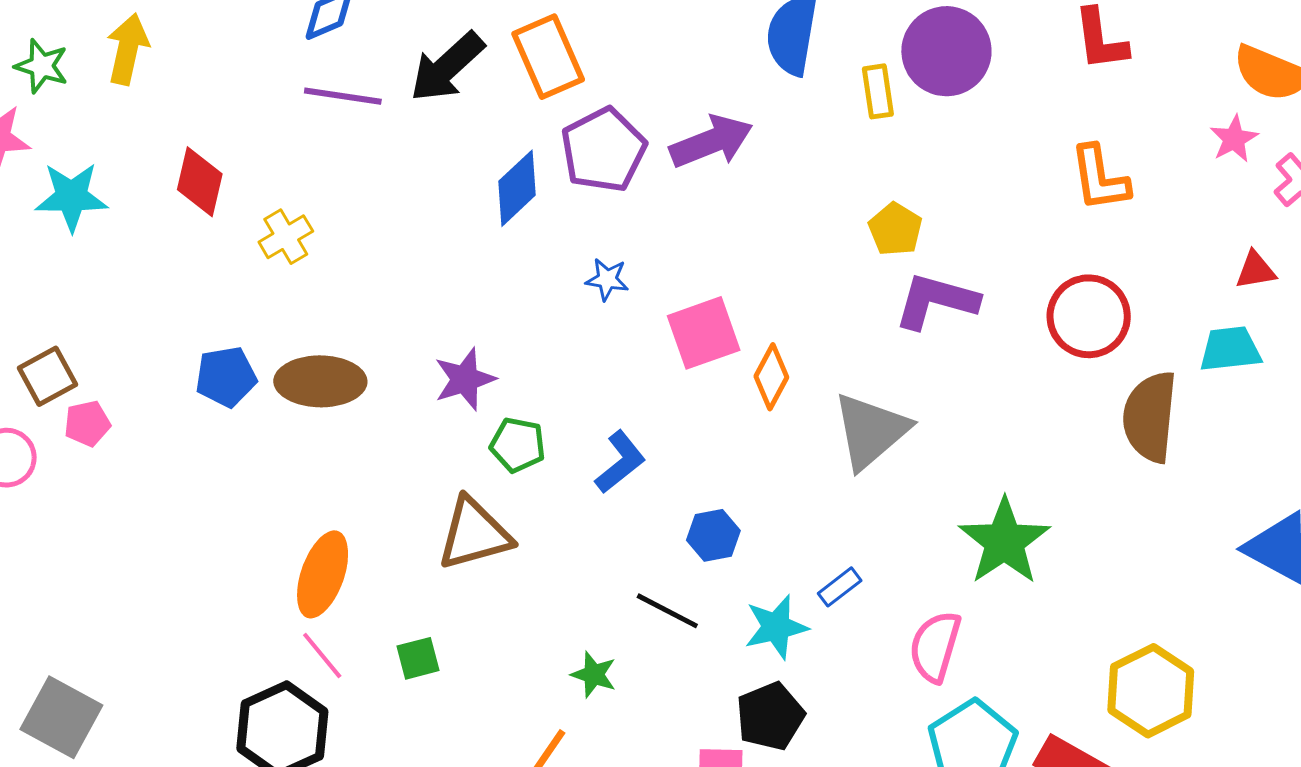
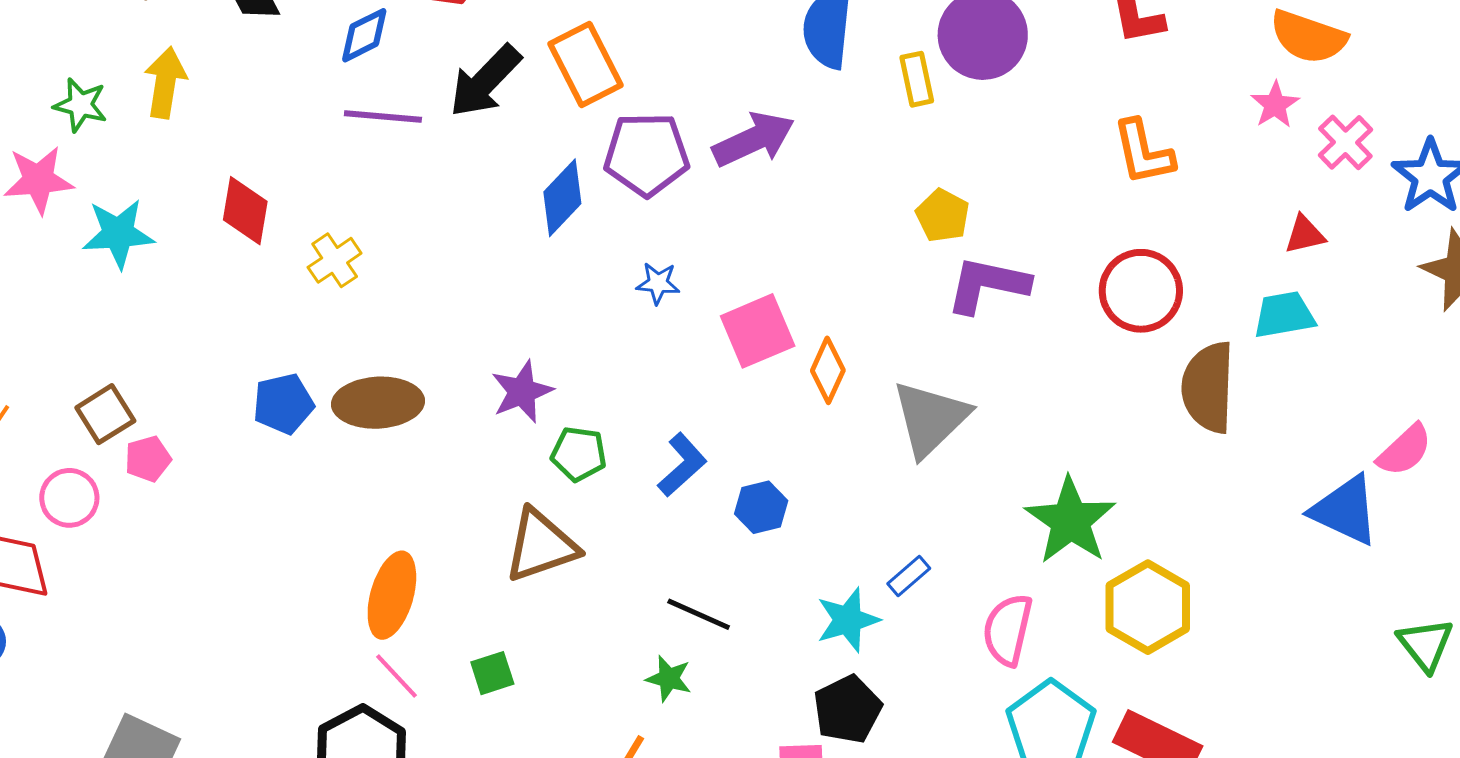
purple pentagon: (603, 150) -> (646, 154), turned 30
blue hexagon: (713, 535) -> (761, 507), moved
black line: (667, 611) -> (699, 614), moved
yellow hexagon: (1151, 691) -> (1148, 607), moved

